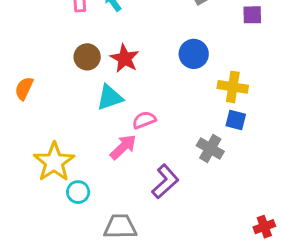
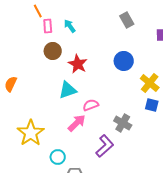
brown circle: (87, 57) -> (53, 51), moved
yellow cross: (233, 87) -> (150, 83), turned 30
gray cross: (210, 149) -> (123, 123), moved
cyan circle: (78, 192) -> (58, 157), moved

